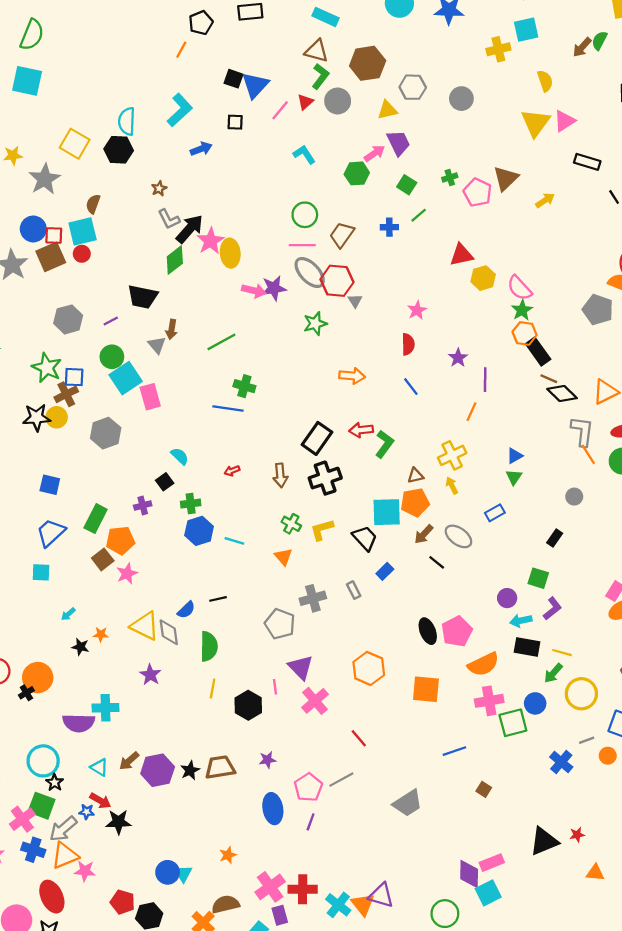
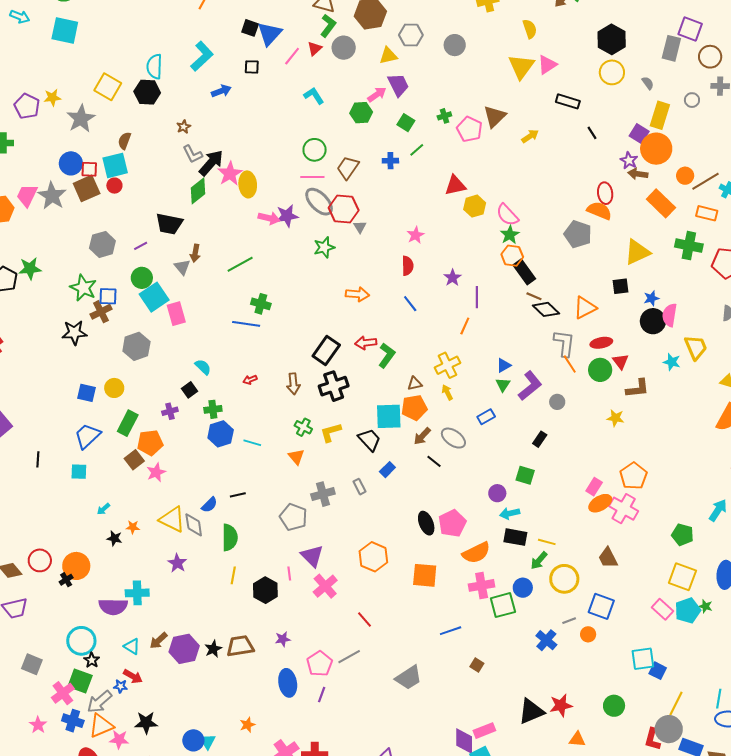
yellow circle: (57, 417) -> (114, 388), moved
purple L-shape: (552, 609) -> (530, 386), moved, size x1.4
black star: (119, 822) -> (146, 723), moved
red star: (577, 835) -> (561, 705), size x1.6

